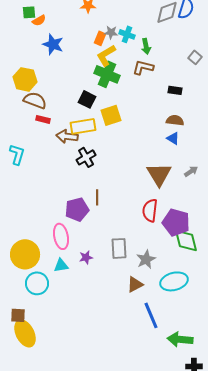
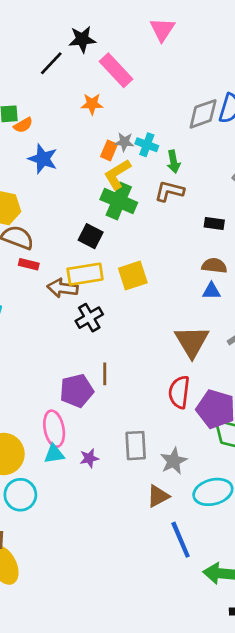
yellow square: (111, 115) -> (133, 275), moved
blue triangle: (173, 138) -> (211, 291), turned -32
cyan triangle: (61, 265) -> (54, 454), moved

